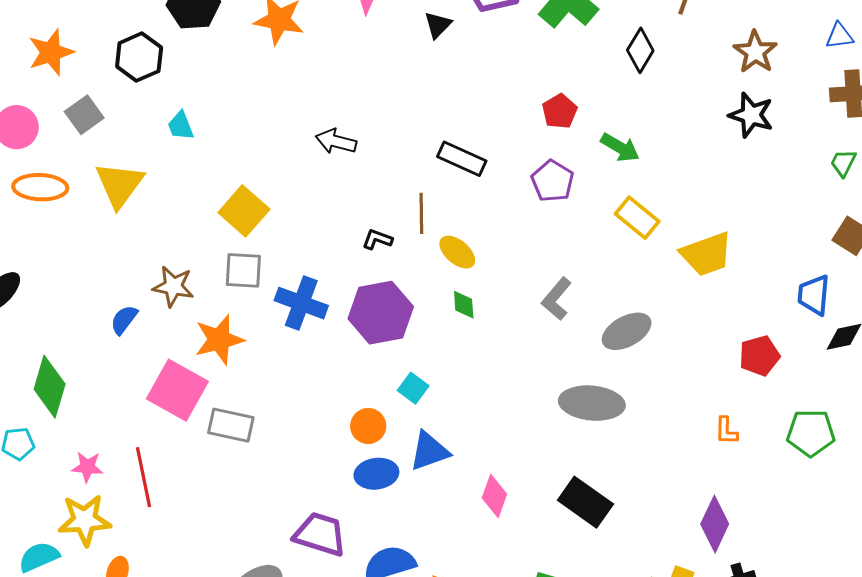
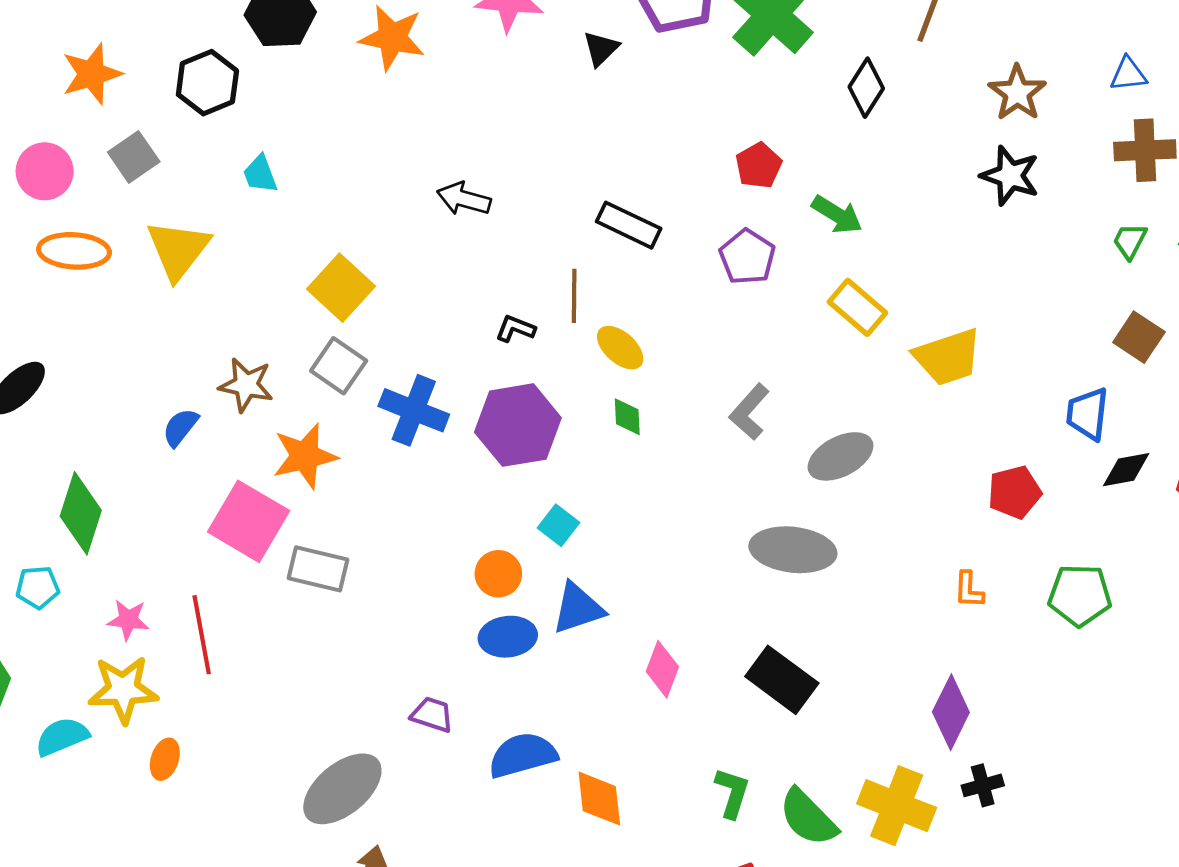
gray square: (243, 270) -> (339, 366), turned 30
purple trapezoid: (320, 534) -> (432, 715), size x0.6

